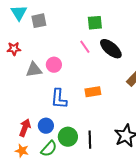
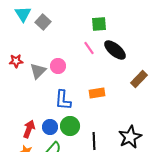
gray square: (39, 21) -> (43, 22), turned -35
red star: (14, 49) -> (16, 61), moved
gray triangle: (34, 70) -> (38, 71), turned -36
green circle: (68, 137) -> (70, 126), moved

